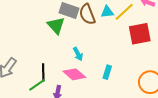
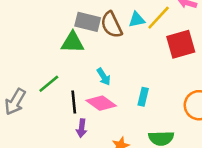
green triangle: (56, 25) -> (72, 42), turned -42
black line: (43, 72) -> (74, 102), moved
green line: (37, 85) -> (49, 84), moved

